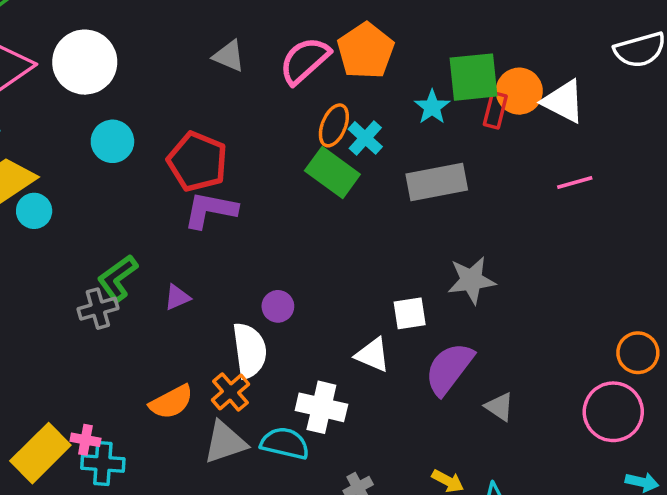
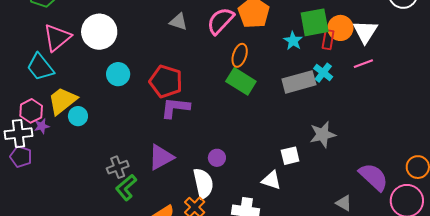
white triangle: (563, 101) -> (365, 32), turned 40
cyan cross: (365, 138) -> (323, 73), moved
pink line: (575, 182) -> (363, 64), moved
green L-shape: (118, 278) -> (126, 187), moved
purple triangle: (177, 297) -> (161, 157), size x1.8
purple semicircle: (449, 369) -> (374, 177), moved, turned 100

